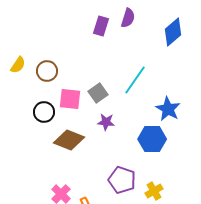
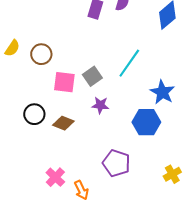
black circle: (44, 112) -> (34, 114), moved
brown diamond: (69, 140) -> (63, 123), size x0.7
yellow cross: (154, 191) -> (172, 174), moved

